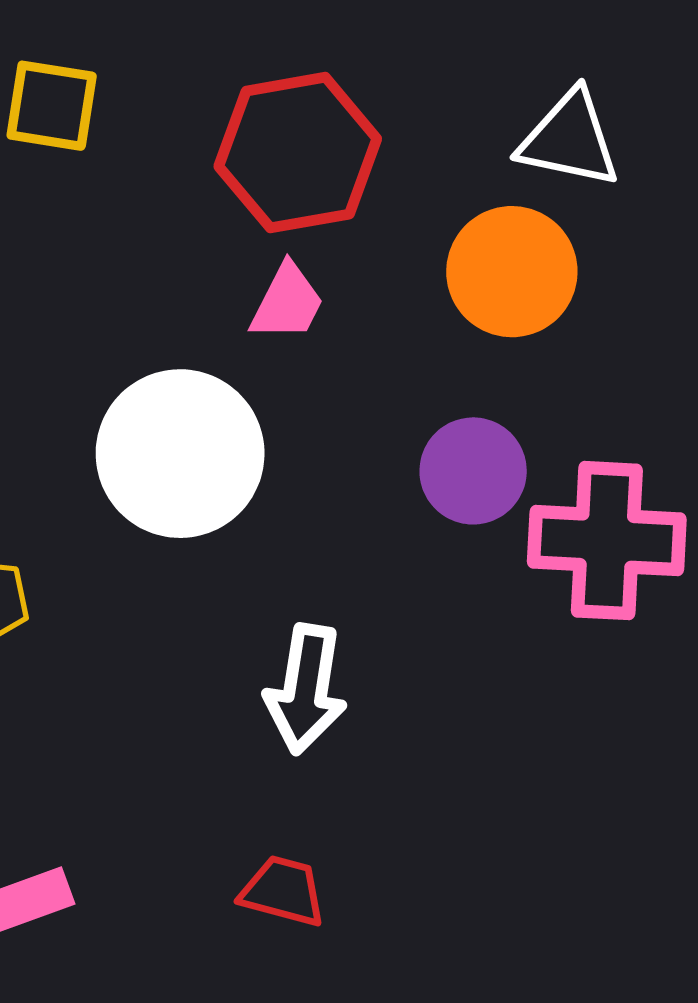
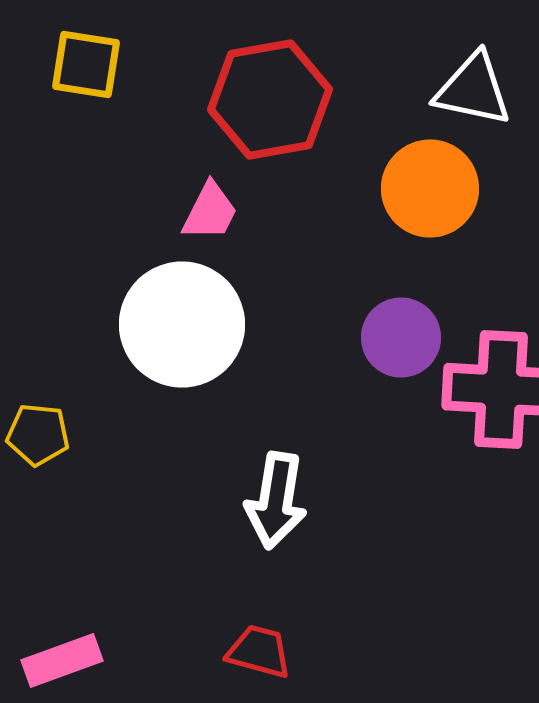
pink trapezoid: (287, 302) -> (210, 212), moved

